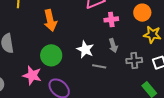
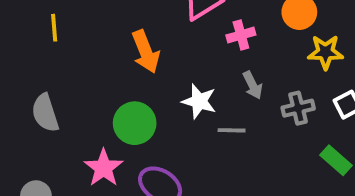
orange arrow: (50, 20) -> (146, 52), moved
pink star: (32, 75) -> (104, 168), turned 30

